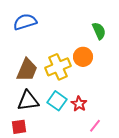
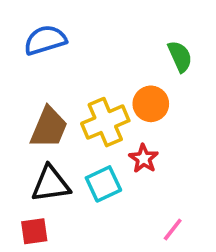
cyan square: (57, 101) -> (103, 184), turned 30
red star: (79, 104) -> (144, 158), moved

